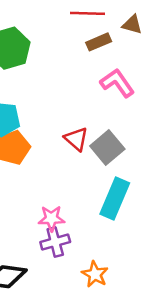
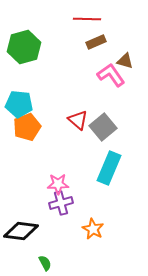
brown triangle: (132, 25) -> (125, 61), moved

